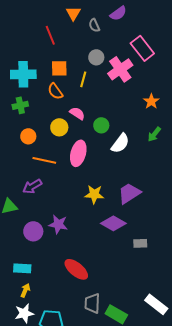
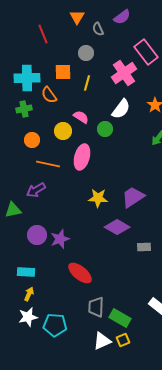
red line: (50, 35) -> (43, 34), moved
gray circle: (96, 57) -> (86, 53), moved
orange semicircle: (55, 91) -> (49, 95), moved
white semicircle: (120, 143) -> (121, 109), moved
purple star: (58, 224) -> (60, 239), moved, turned -30

